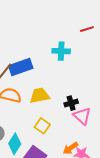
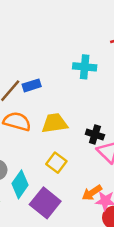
blue rectangle: (21, 67) -> (32, 85), size x0.6
black cross: (71, 103) -> (95, 135), turned 32

